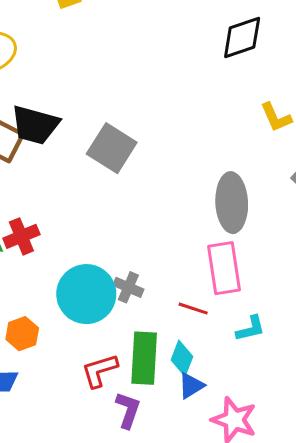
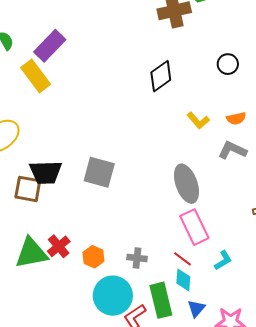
cyan circle: (86, 294) -> (113, 296), moved
red line: (193, 309) -> (183, 259), turned 36
orange hexagon: (22, 334) -> (93, 257), moved
cyan diamond: (182, 358) -> (183, 280), moved

